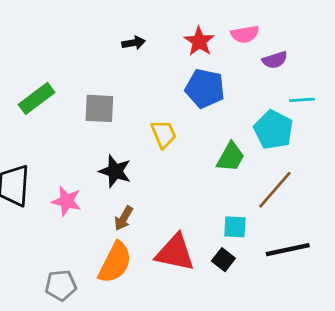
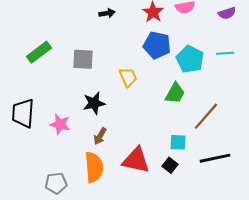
purple semicircle: (275, 60) -> (227, 13), moved
cyan pentagon: (273, 130) -> (190, 59), moved
black star: (115, 171) -> (94, 103), turned -30
orange semicircle: (115, 263) -> (94, 167), turned -32

